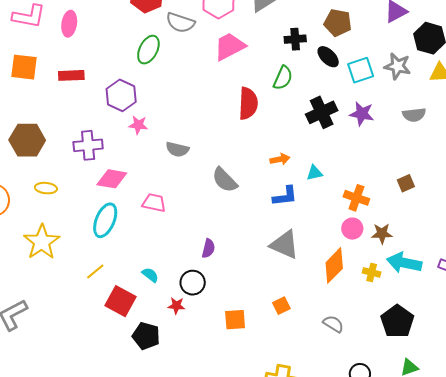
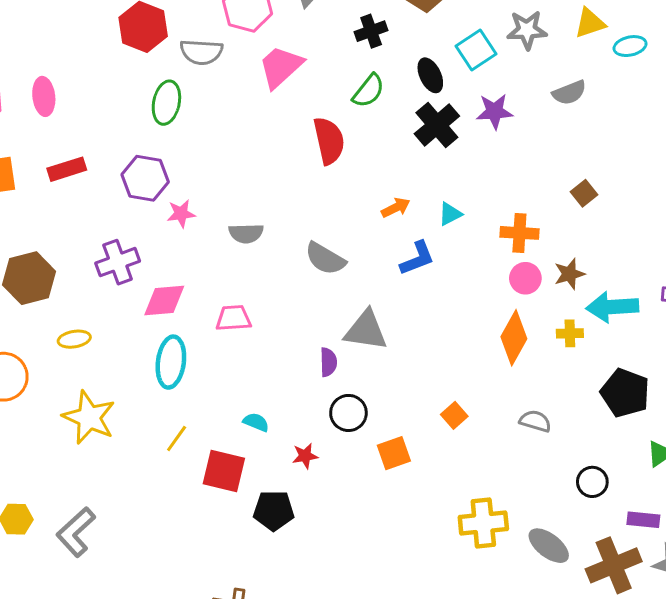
black ellipse: (328, 57) -> (430, 75), moved, turned 35
green semicircle: (283, 78) -> (368, 91), turned 30
gray triangle: (285, 245) -> (366, 330), moved
black circle: (193, 283) -> (348, 413), moved

